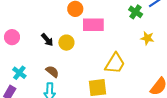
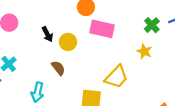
yellow star: (147, 38) -> (144, 51), moved
brown semicircle: (52, 72) -> (58, 68), moved

